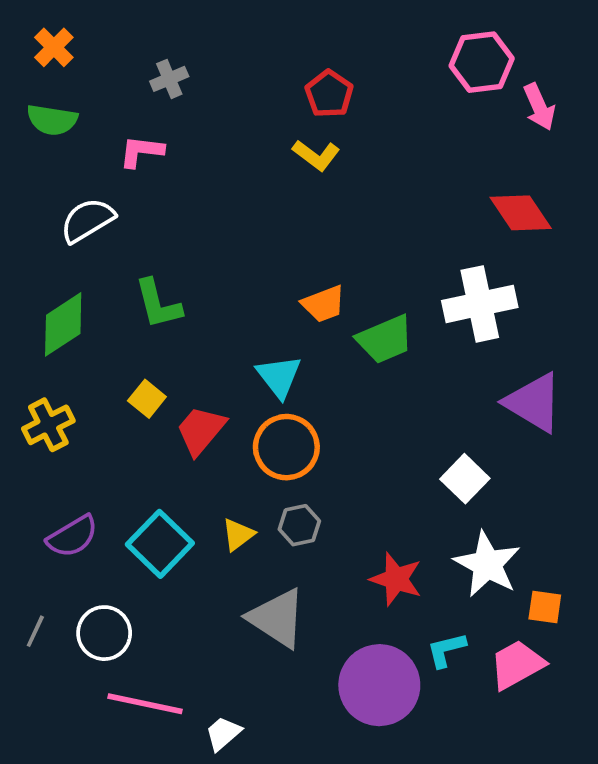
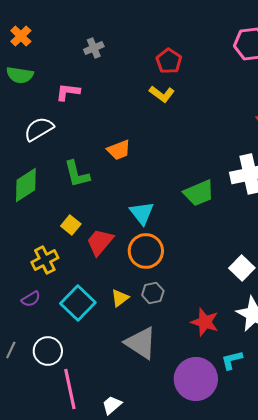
gray cross: (169, 79) -> (94, 48), moved
orange trapezoid: (324, 304) -> (119, 150), moved
yellow cross: (48, 425) -> (45, 260), moved
purple semicircle: (73, 536) -> (31, 299), size x0.7
pink line: (145, 704) -> (70, 389), turned 66

